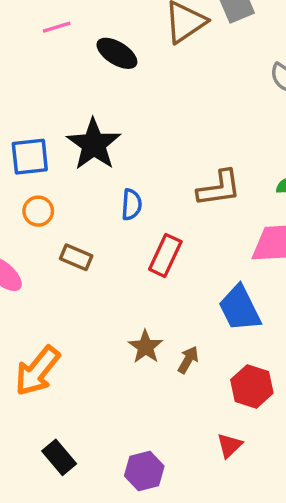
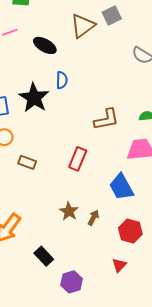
blue semicircle: (131, 205) -> (62, 80), moved
black rectangle: (59, 457) -> (44, 256), moved

